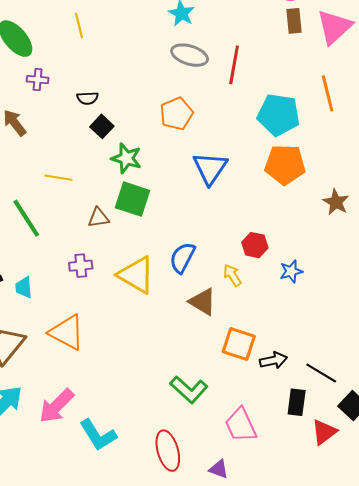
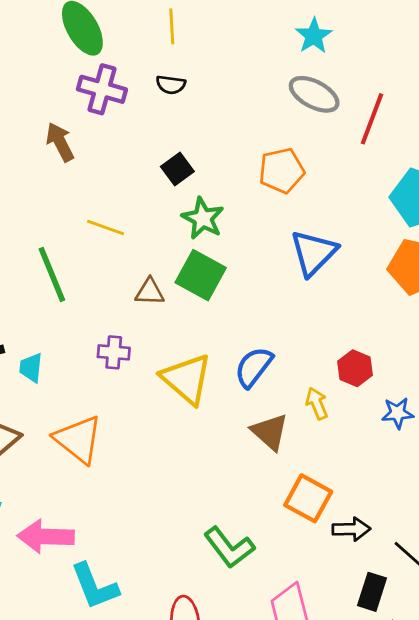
purple cross: (38, 80) -> (102, 89), size x1.6
black semicircle: (88, 98) -> (171, 85), moved
pink arrow: (57, 406) -> (46, 537), turned 36

